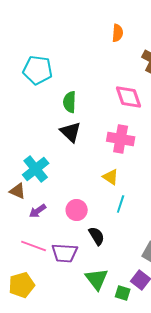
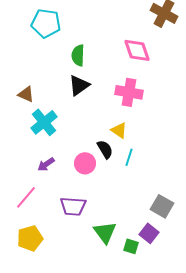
black triangle: (71, 132) -> (79, 85), turned 40
brown triangle: (18, 191) -> (26, 94), moved
black semicircle: (97, 236) -> (105, 149), moved
pink line: (34, 246) -> (26, 197), moved, turned -70

